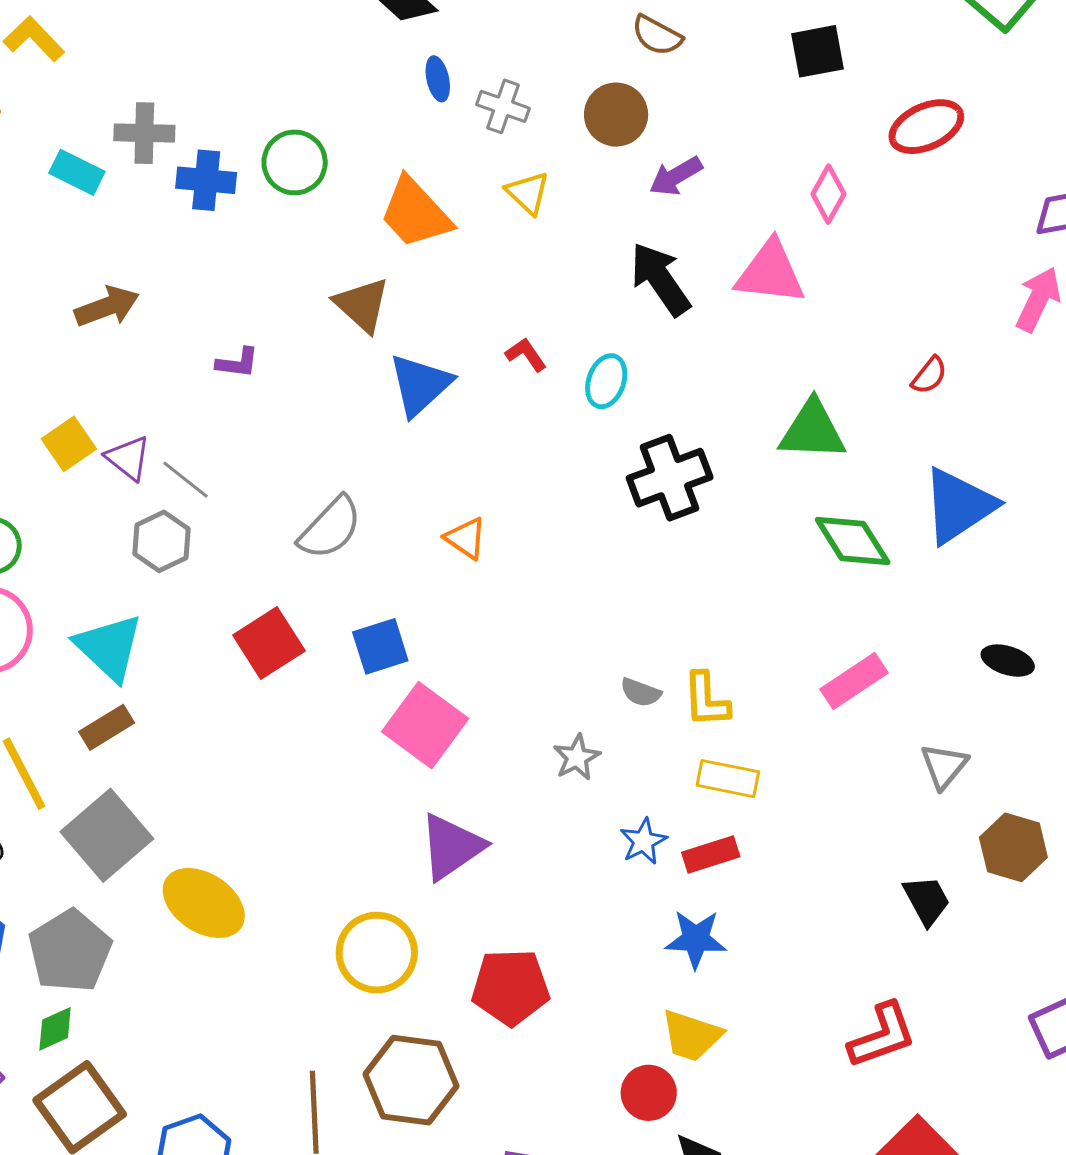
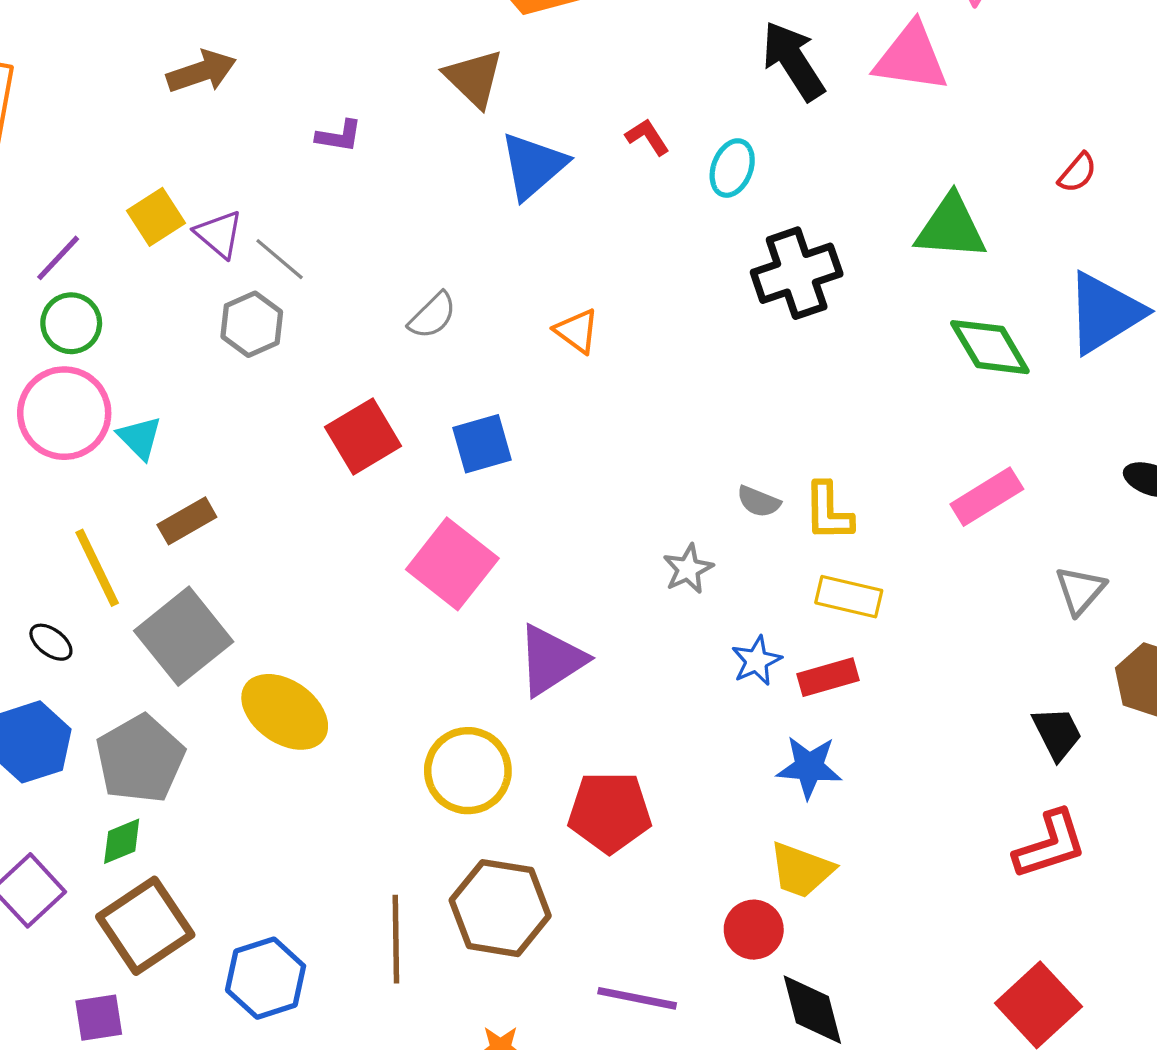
gray semicircle: (330, 528) -> (432, 316), size x0.7
cyan triangle: (109, 647) -> (140, 438), moved, size x0.6
pink square: (425, 725) -> (452, 564), moved
red L-shape: (882, 1035) -> (1050, 845), moved

